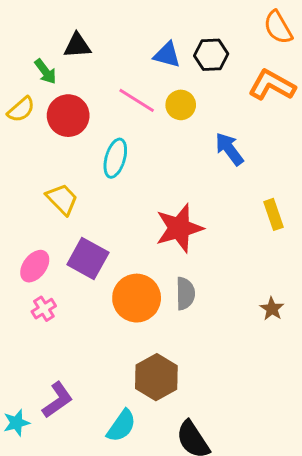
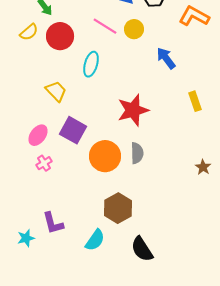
brown star: (272, 309) -> (203, 167), moved
purple L-shape: (58, 400) -> (53, 223), turned 110

